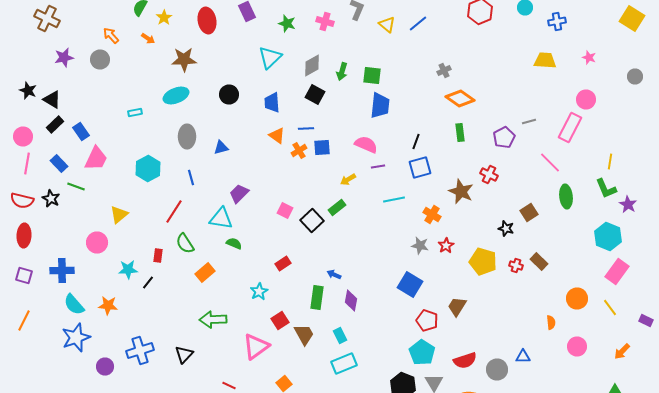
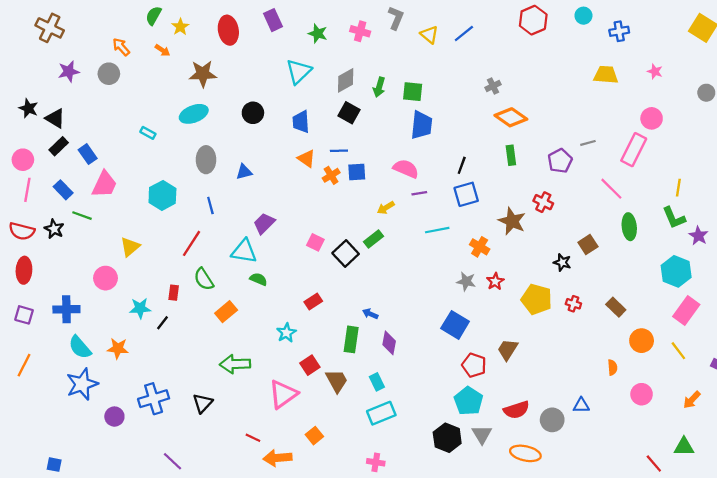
cyan rectangle: (135, 112) -> (148, 133), turned 40
brown rectangle: (539, 262) -> (616, 307), moved

